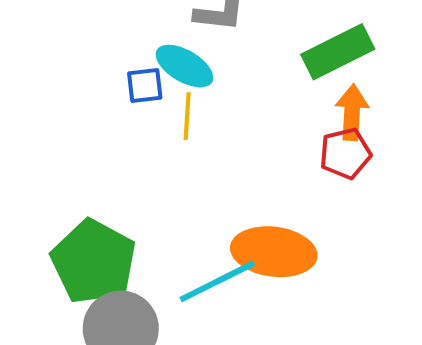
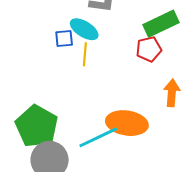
orange arrow: (352, 112) -> (172, 93), moved
red pentagon: (345, 153) -> (149, 49), moved

